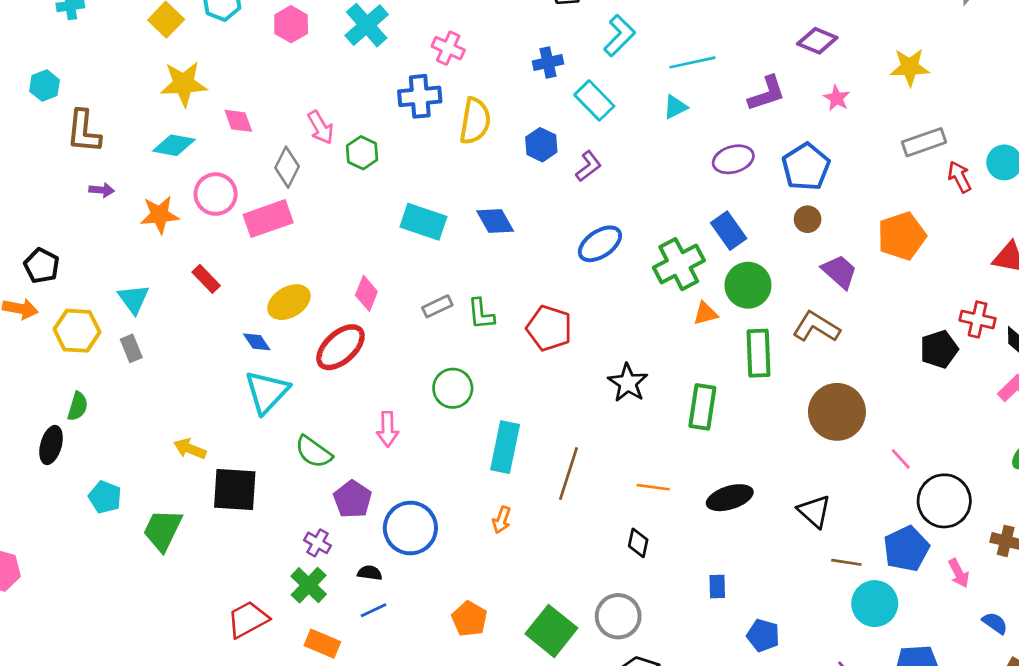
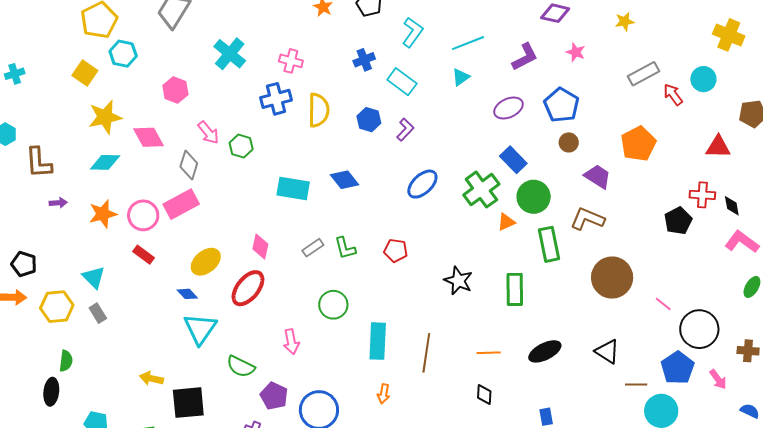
pink hexagon: (291, 24) -> (175, 90), moved
yellow star: (910, 67) -> (625, 22), size x0.7
pink diamond: (238, 121) -> (149, 137), size x1.4
pink circle: (216, 194) -> (143, 215), moved
red pentagon: (549, 328) -> (396, 250), size x0.7

